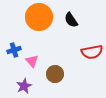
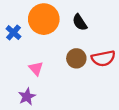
blue cross: (14, 50) -> (13, 33), moved, turned -32
brown circle: (55, 74) -> (76, 58), moved

